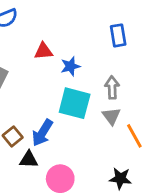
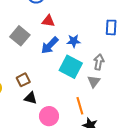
red triangle: (43, 51) -> (48, 21), moved
blue arrow: (42, 133) -> (50, 45), moved
orange line: (134, 136) -> (80, 106), moved

